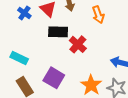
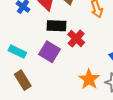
purple square: (54, 78) -> (50, 52), moved

